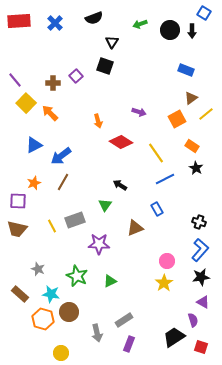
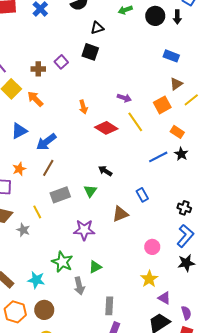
black triangle: (112, 42) -> (97, 28), turned 40
yellow line: (156, 153) -> (135, 122), moved
blue line: (165, 179) -> (158, 157), moved
gray rectangle: (75, 220) -> (60, 195), moved
gray star: (38, 269) -> (23, 230), moved
yellow star: (164, 283) -> (149, 279), moved
purple triangle: (203, 302) -> (164, 298), moved
brown circle: (69, 312) -> (44, 310), moved
orange hexagon: (43, 319) -> (15, 312), moved
gray rectangle: (124, 320) -> (109, 306), turned -54
purple semicircle: (193, 320) -> (186, 313), moved
gray arrow: (97, 333) -> (79, 286), moved

